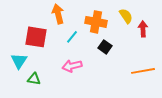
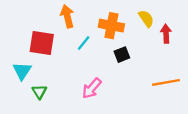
black square: (105, 47) -> (122, 55), turned 32
pink arrow: (72, 66) -> (92, 88), moved, turned -36
green triangle: (34, 79) -> (39, 92), turned 48

